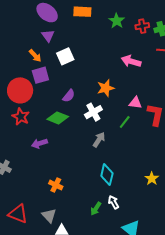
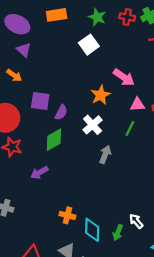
red cross: (142, 26) -> (127, 17), turned 32
white square: (65, 56) -> (89, 45), moved
pink arrow: (131, 61) -> (124, 77), moved, turned -150
purple square: (40, 75) -> (40, 101), moved, turned 36
green diamond: (58, 118) -> (54, 140), turned -40
cyan diamond: (107, 175) -> (92, 230), moved

